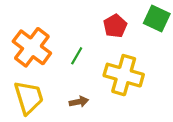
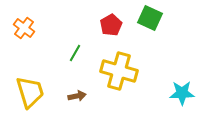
orange cross: (32, 47) -> (24, 28), moved, size x0.6

